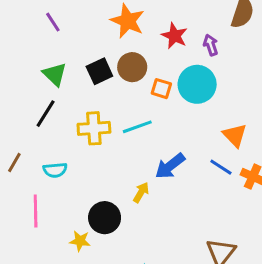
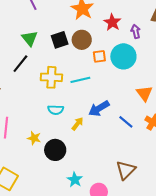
orange square: (161, 89) -> (99, 56), turned -32
blue line: (221, 167) -> (126, 122), moved
cyan semicircle: (55, 170) -> (56, 110), moved
black circle: (105, 218) -> (55, 150), moved
yellow star: (80, 241) -> (34, 138), moved

